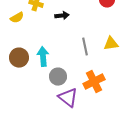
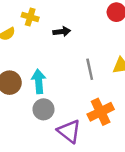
gray circle: (58, 77) -> (44, 109), moved

